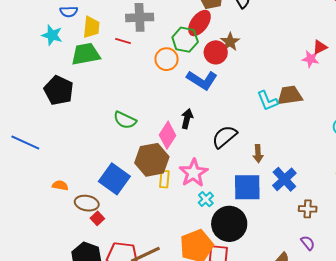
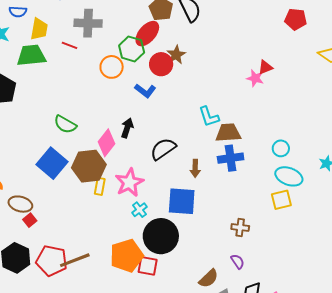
blue L-shape: (202, 80) -> (145, 91), size x0.7
brown trapezoid: (290, 95) -> (228, 133), moved
blue square: (114, 179) -> (52, 163), moved
blue cross: (284, 179) -> (231, 158), moved, turned 30

